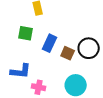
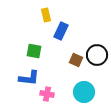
green square: (26, 33) -> (34, 51), moved
blue rectangle: (50, 43) -> (61, 31), moved

